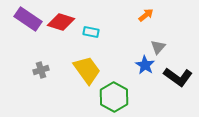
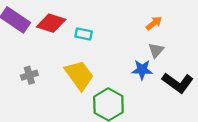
orange arrow: (146, 15) -> (154, 23), moved
blue star: (145, 65) -> (142, 70), turned -30

